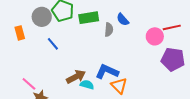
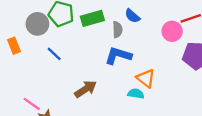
blue L-shape: (107, 72) -> (118, 56), moved
cyan semicircle: (87, 85) -> (136, 94), moved
orange triangle: (119, 86) -> (146, 78), moved

